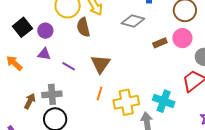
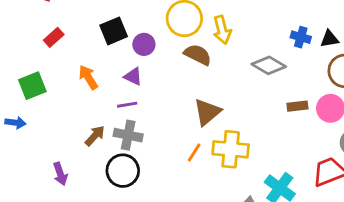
brown semicircle: (83, 27) -> (198, 55), turned 114
purple line: (69, 66) -> (127, 105), moved, turned -56
yellow cross: (126, 102) -> (231, 149), moved

